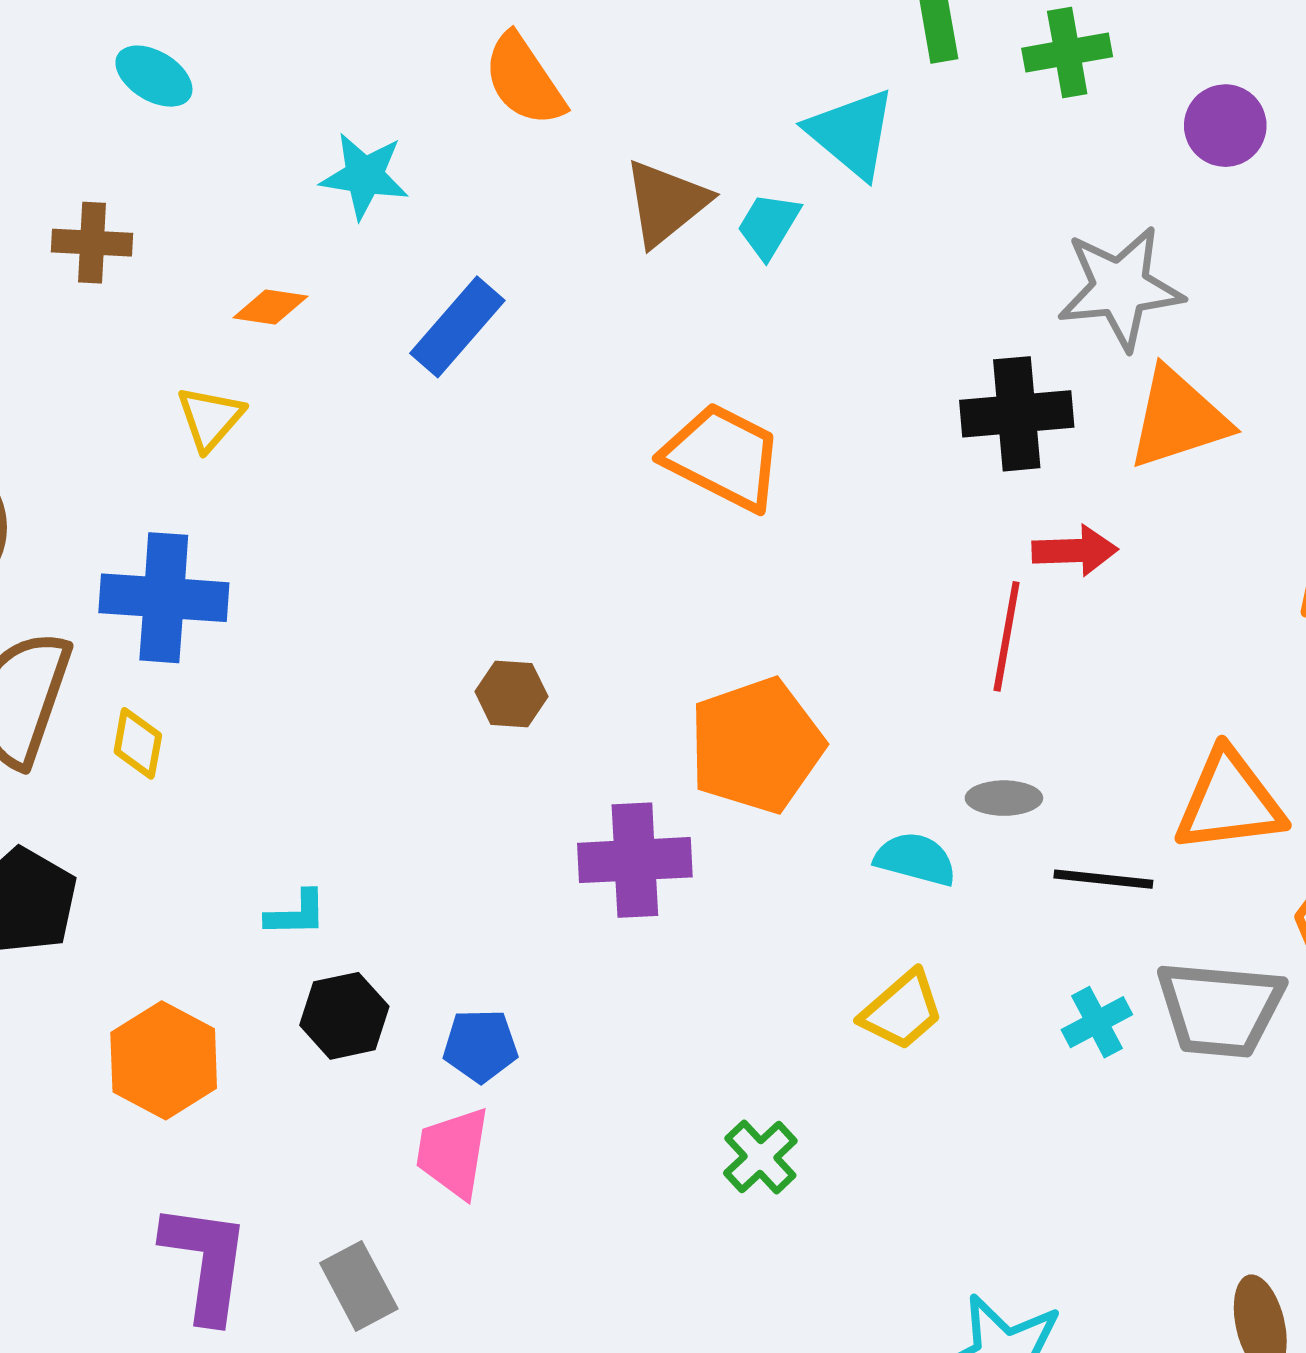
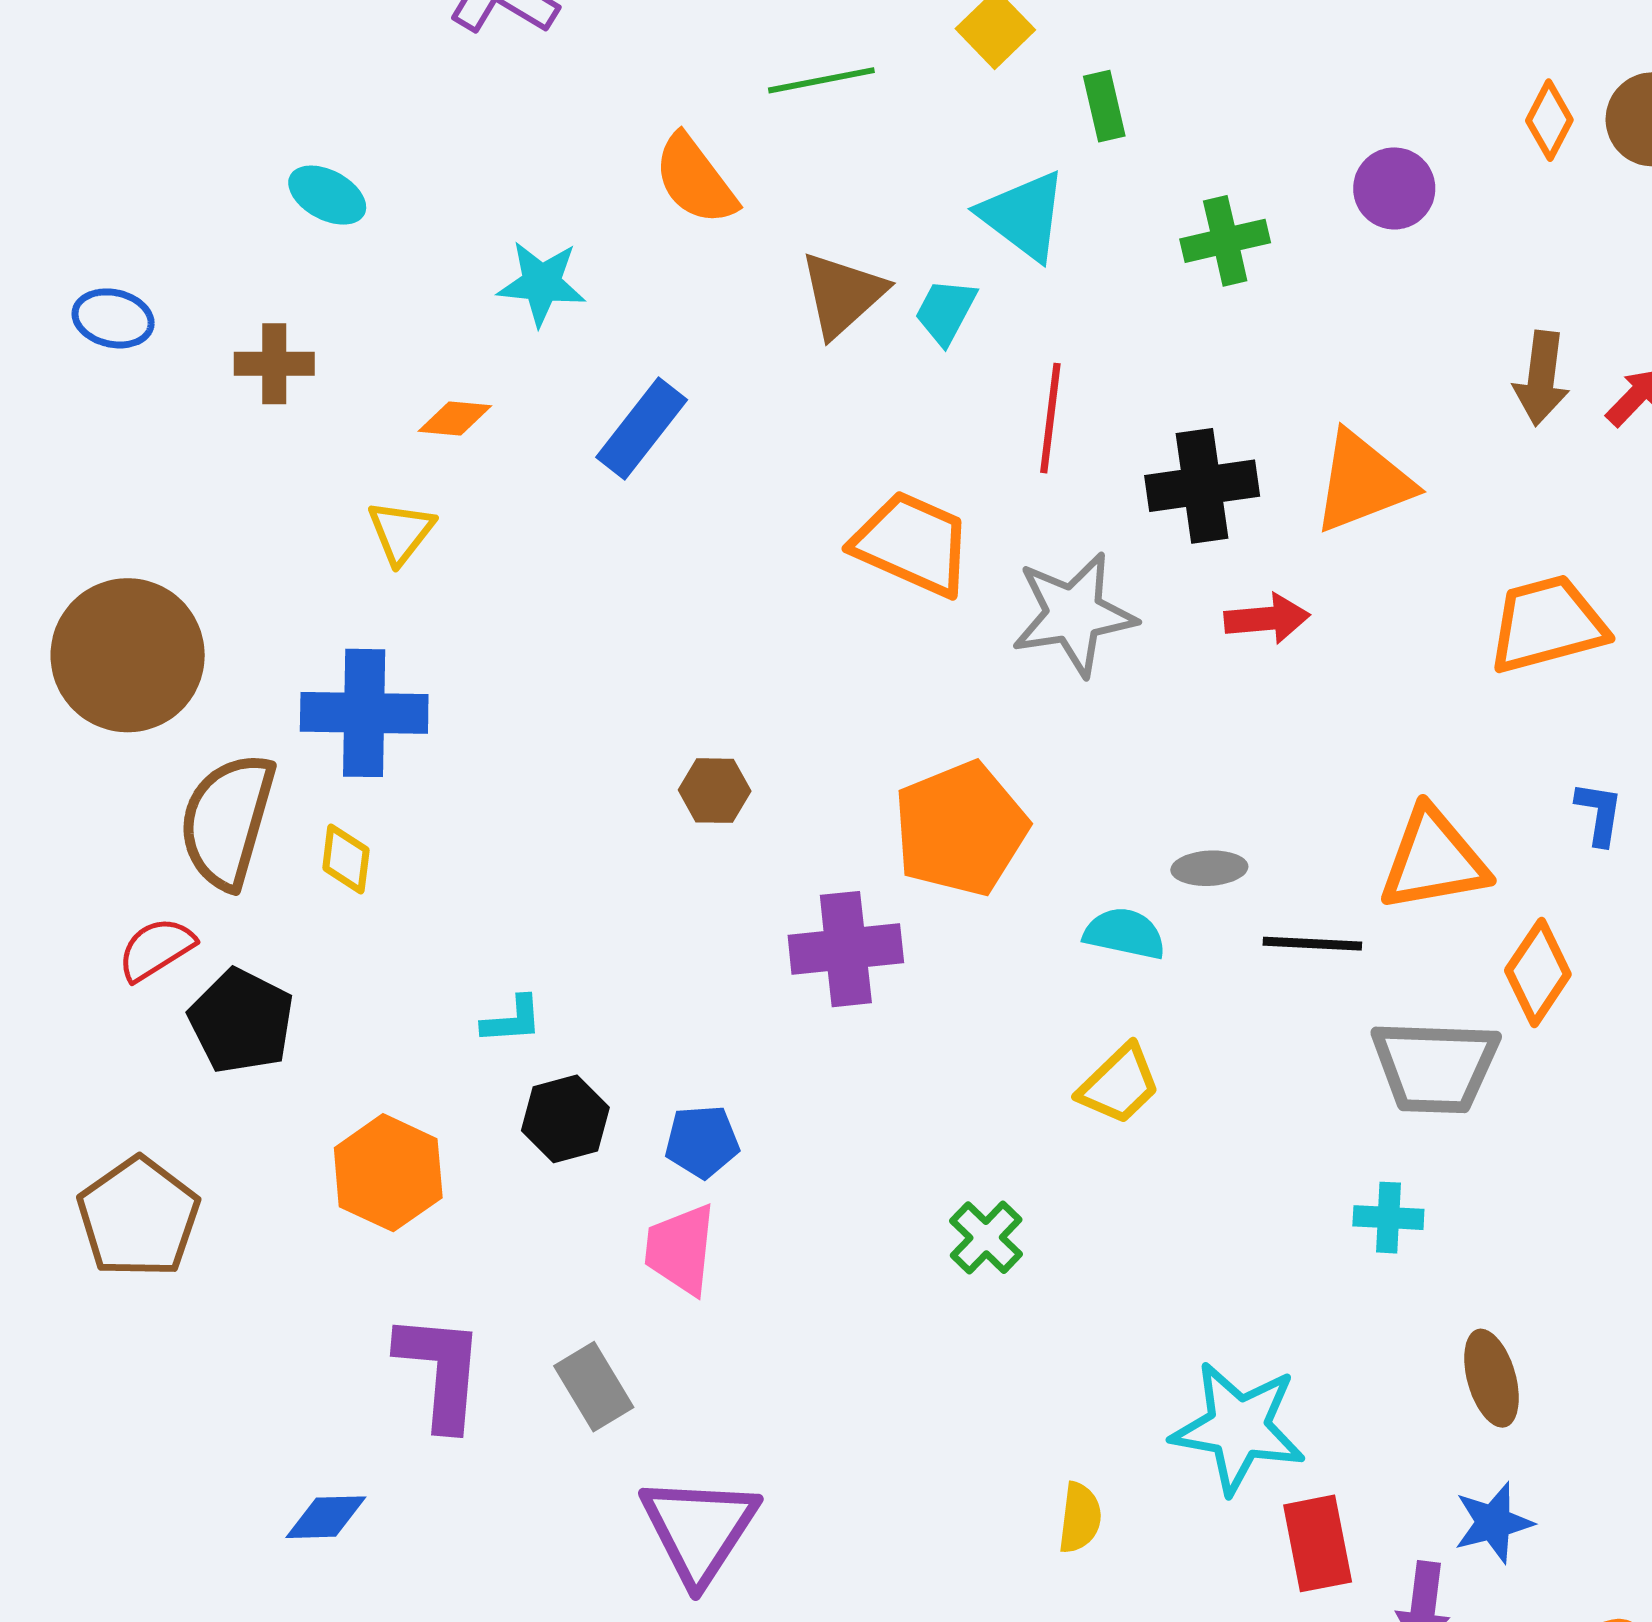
green cross: (1067, 52) -> (1225, 241), moved
gray star: (1120, 288) -> (1074, 614), moved
red line: (1007, 636) -> (1050, 418), moved
cyan cross: (1097, 1022) -> (1388, 1218), moved, turned 34

